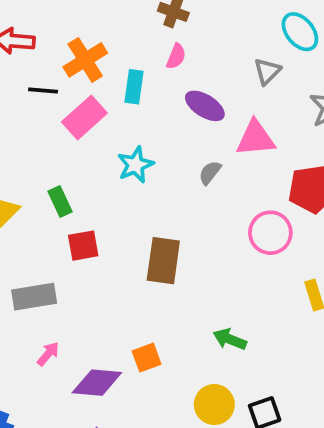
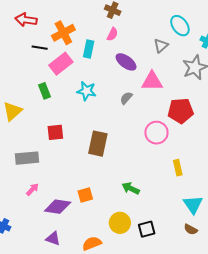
cyan star: (135, 165) -> (87, 91), turned 30
green rectangle: (60, 201) -> (44, 91), moved

